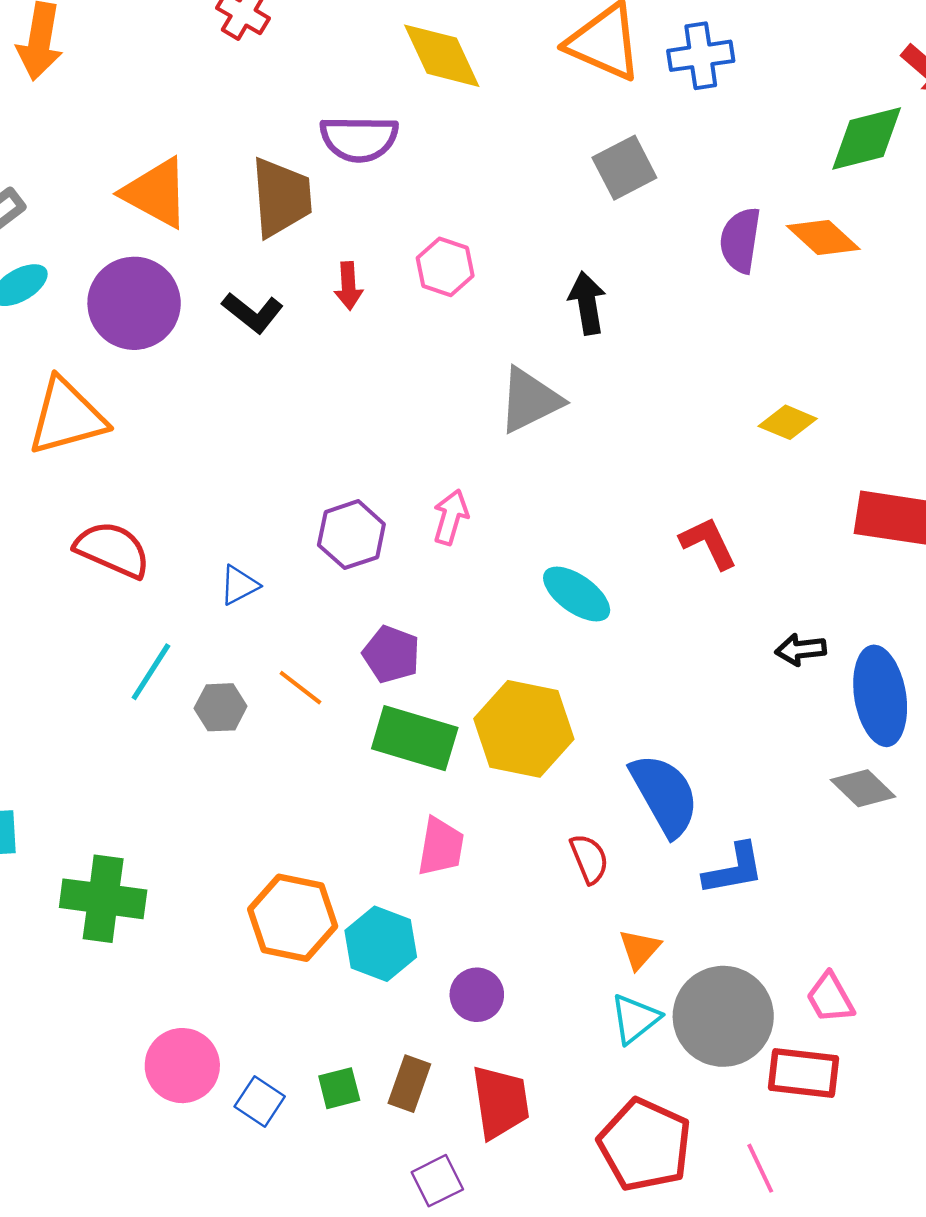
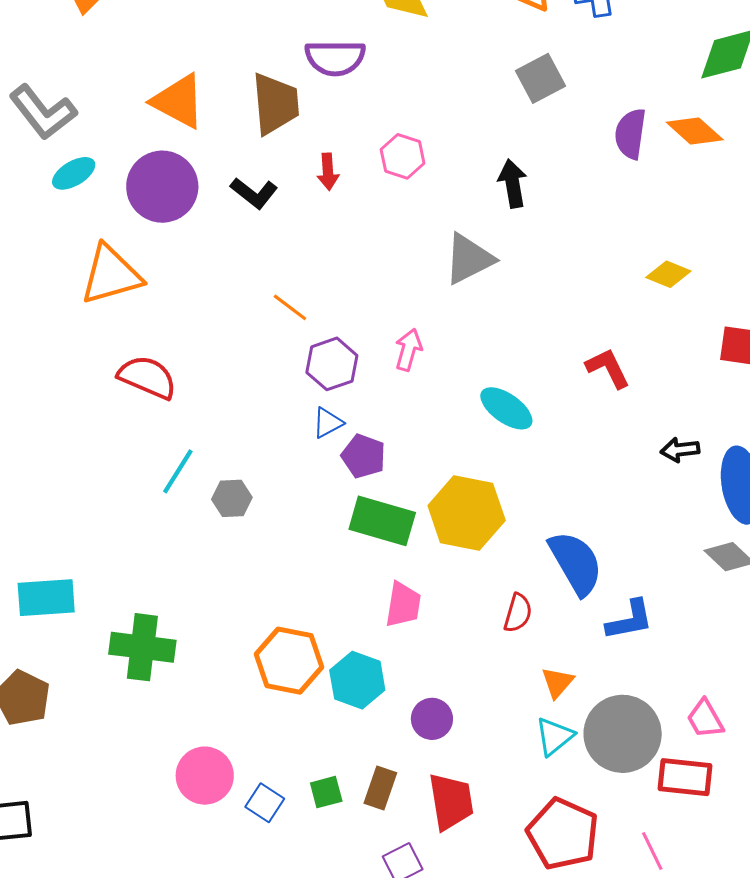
blue triangle: (239, 585) -> (328, 423), moved
orange line: (300, 688) -> (290, 307), moved
red semicircle: (589, 859) -> (518, 613), turned 39

